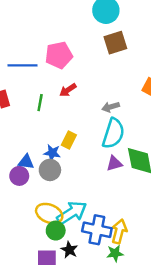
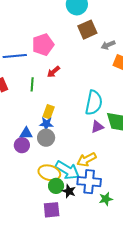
gray arrow: (111, 107) -> (108, 45), moved
yellow rectangle: (69, 140) -> (49, 112), moved
cyan arrow: (72, 213) -> (67, 170), turned 70
yellow arrow: (119, 231) -> (87, 160), moved, turned -126
black star: (69, 250) -> (69, 191), moved

